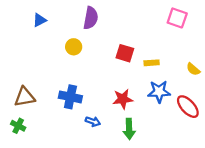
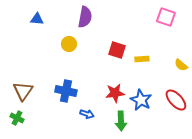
blue triangle: (39, 20) -> (37, 19), turned 32
blue star: (159, 92) -> (141, 100), moved, turned 30
brown triangle: (25, 97) -> (23, 91), turned -45

